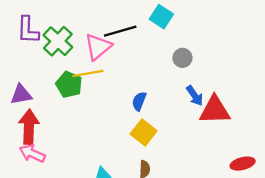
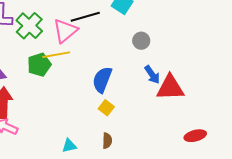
green pentagon: (69, 85) -> (39, 65), turned 30
blue semicircle: (139, 101) -> (102, 80), size x1.5
yellow square: (144, 132) -> (106, 108), size x0.7

